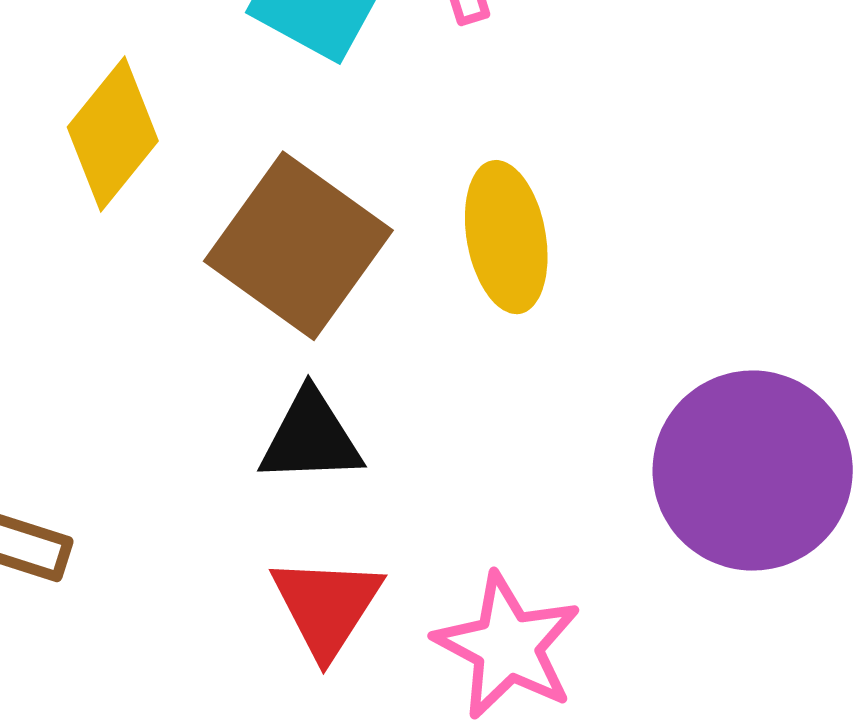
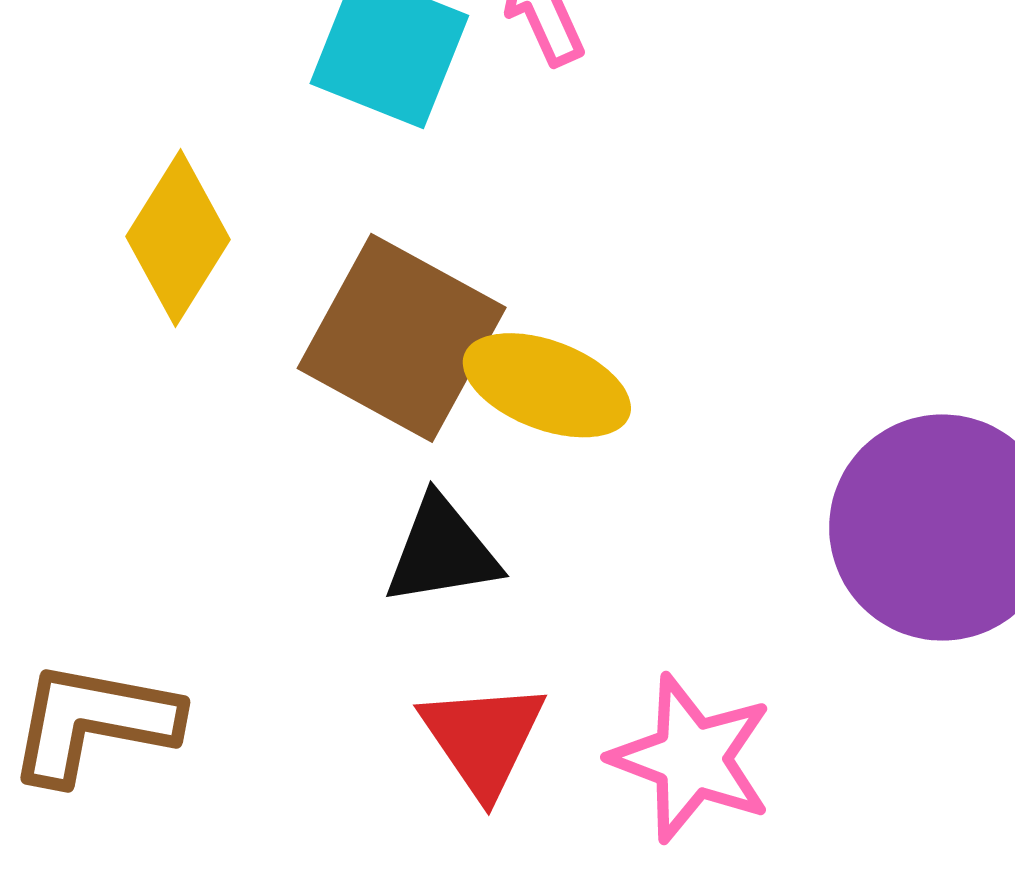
yellow ellipse: (506, 237) -> (547, 385), moved, turned -52

